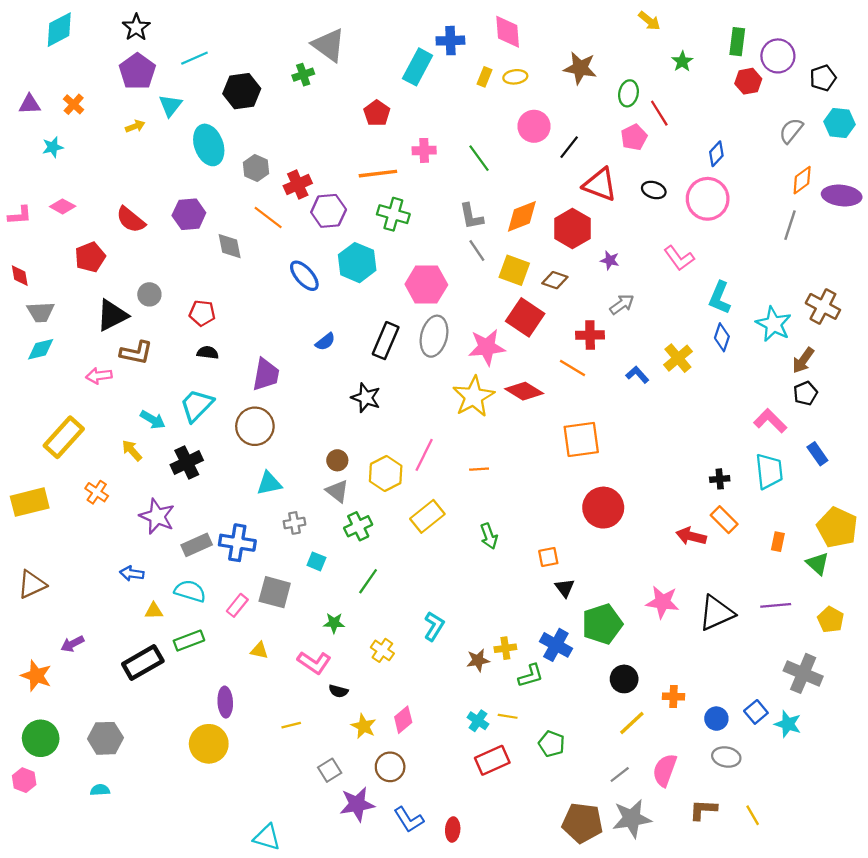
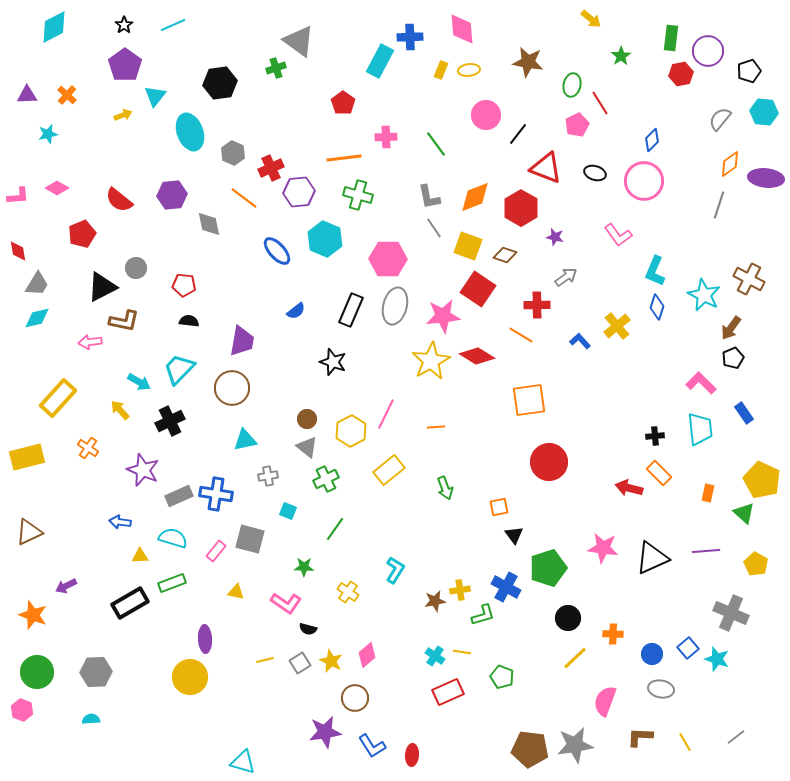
black star: (136, 27) -> (124, 25), size x0.7
cyan line: (194, 58) -> (173, 25), moved
gray trapezoid: (41, 312) -> (37, 284), turned -56
gray square: (330, 770) -> (300, 663), moved
gray line: (620, 775) -> (736, 737), moved

